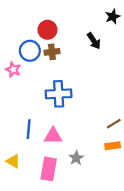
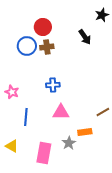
pink star: (13, 70) -> (12, 92), moved
blue cross: (59, 94) -> (53, 85), size x0.6
pink triangle: (53, 136) -> (61, 112), moved
orange rectangle: (113, 146) -> (85, 132), moved

